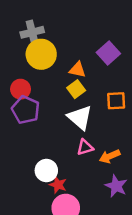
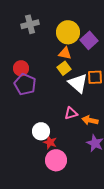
yellow circle: (41, 54) -> (68, 32), moved
white triangle: (80, 118) -> (78, 83), moved
orange arrow: (110, 156) -> (90, 120), turned 35

